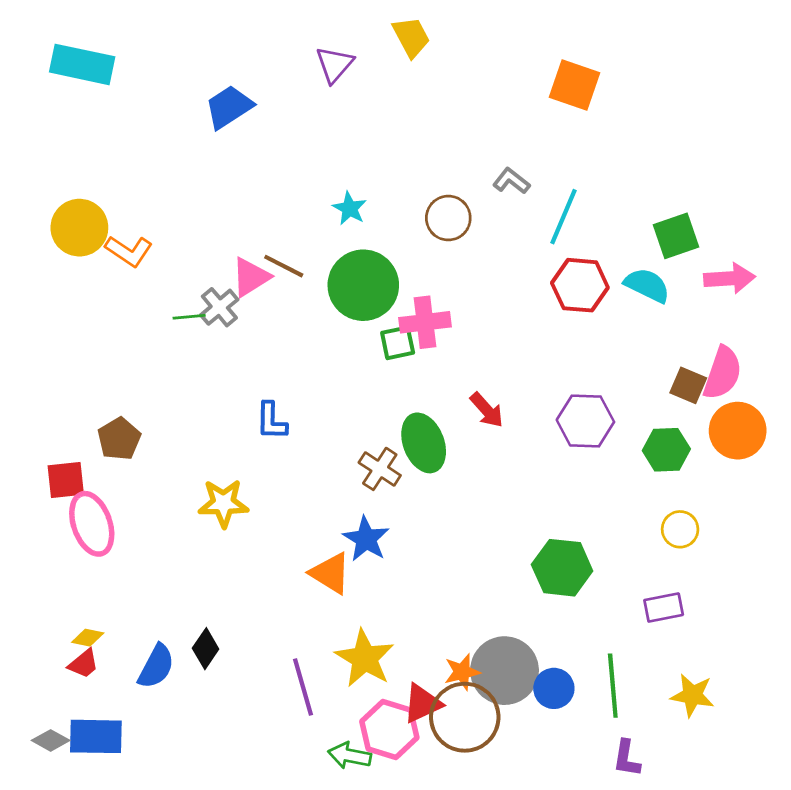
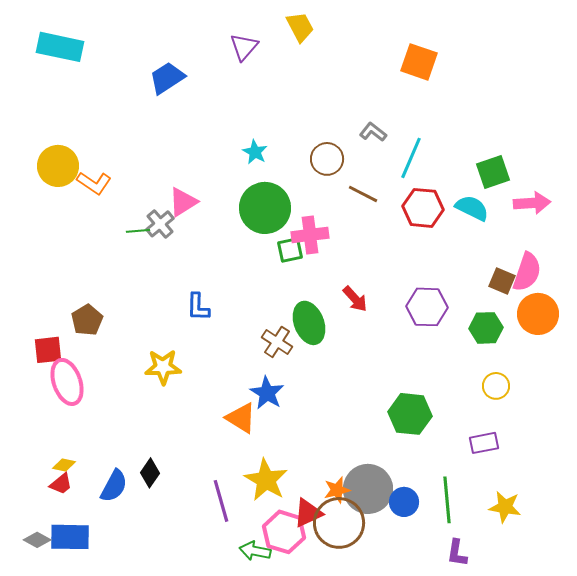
brown line: (284, 266) -> (363, 194), moved

